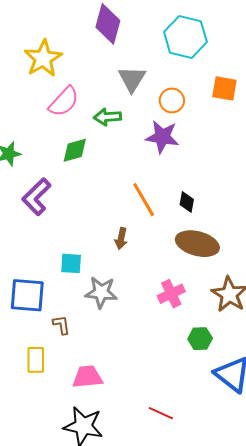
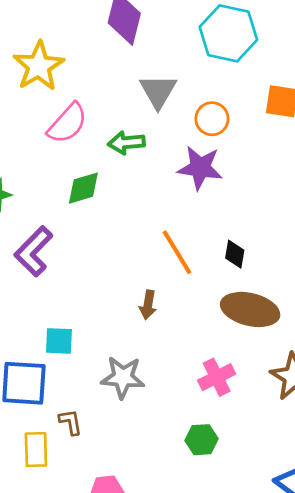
cyan square: (71, 263) -> (59, 341), moved
green hexagon: (200, 339) -> (202, 440), moved
yellow rectangle: (36, 360) -> (36, 450), moved

